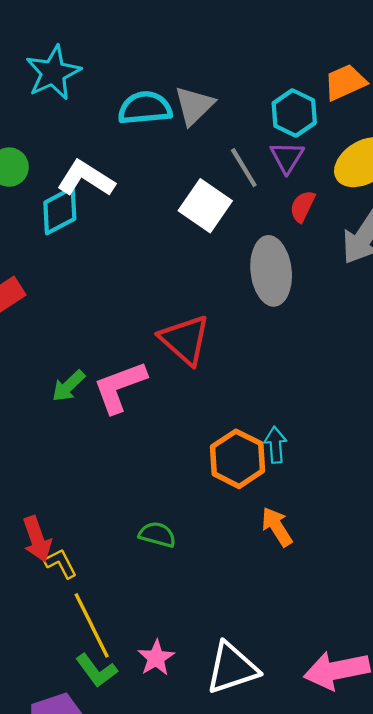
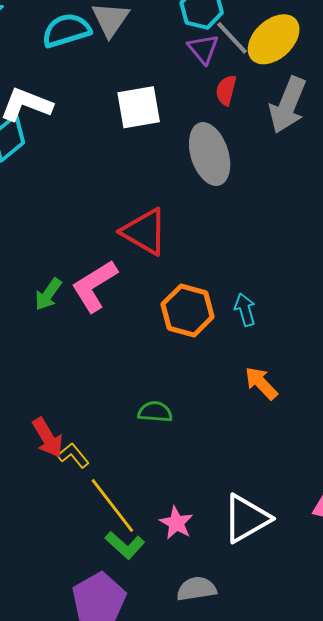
gray line: (244, 168) -> (232, 38), moved
white square: (205, 206) -> (139, 107), turned -33
orange hexagon: (237, 459) -> (188, 310), moved

